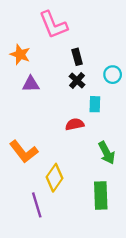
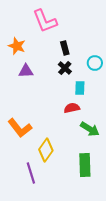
red semicircle: (75, 124) -> (72, 108), moved
green arrow: (107, 153) -> (90, 129), turned -30

